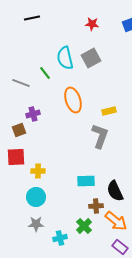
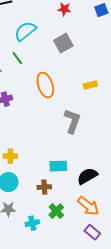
cyan semicircle: (65, 58) -> (25, 31), moved, turned 65
yellow rectangle: (109, 111) -> (90, 85), moved
black semicircle: (115, 191) -> (87, 176), turned 85
brown cross: (96, 206) -> (44, 187), moved

